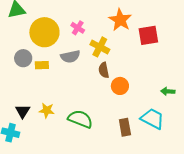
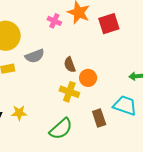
pink cross: (78, 28) -> (54, 21), moved
yellow cross: (100, 47) -> (69, 92), moved
green semicircle: (80, 119) -> (61, 129), moved, turned 125

